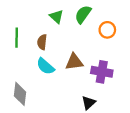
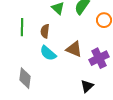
brown triangle: (74, 62) -> (74, 49), turned 30
purple cross: (102, 72) -> (99, 58), turned -36

